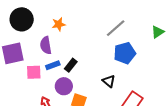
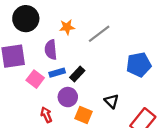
gray line: (116, 28) -> (99, 34), moved
pink square: (34, 72) -> (35, 79), turned 35
black triangle: (109, 81) -> (111, 101), moved

